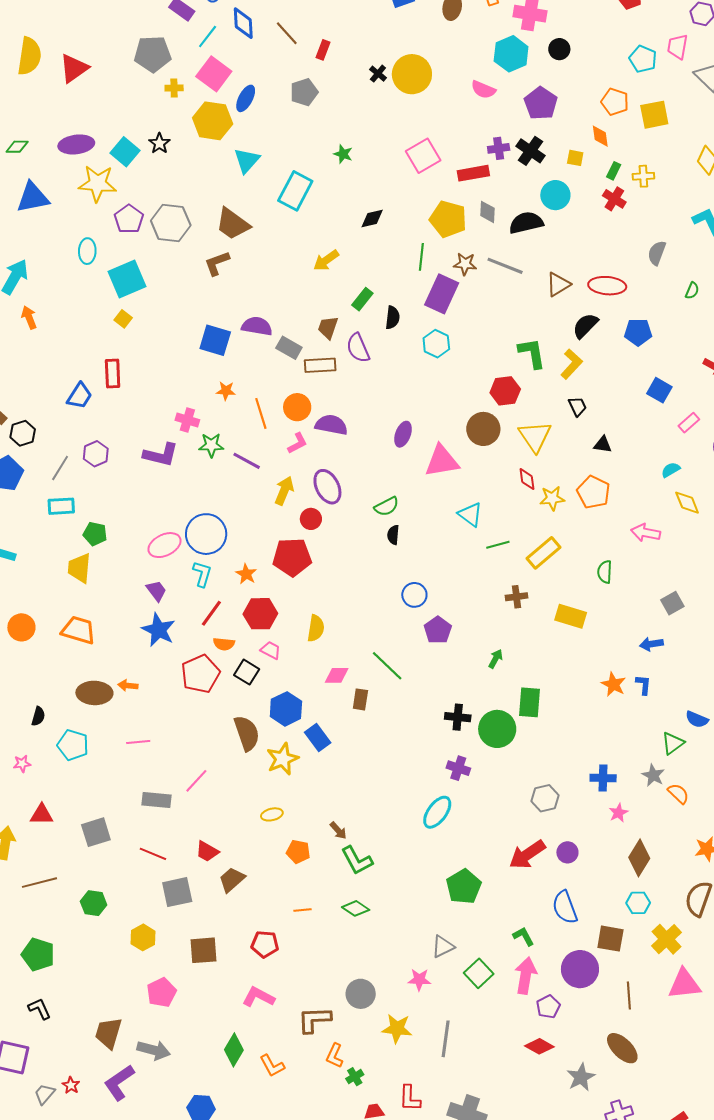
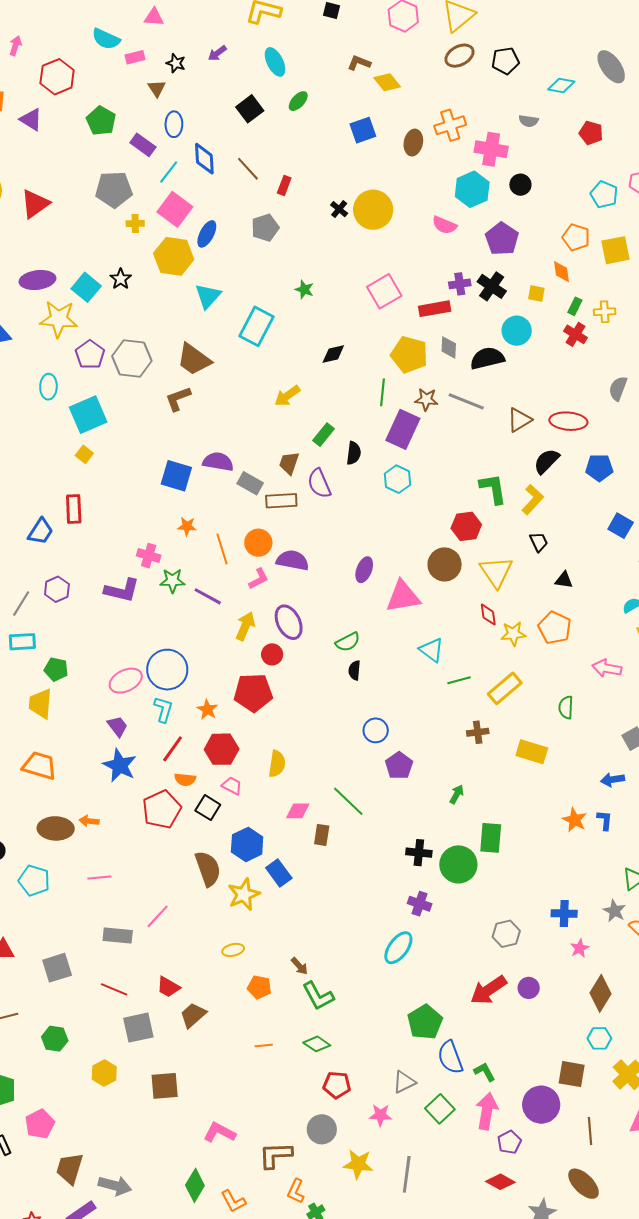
blue semicircle: (565, 907) -> (450, 1057), moved
red pentagon: (265, 944) -> (337, 1085), moved
pink pentagon: (161, 992) -> (40, 1124), moved

